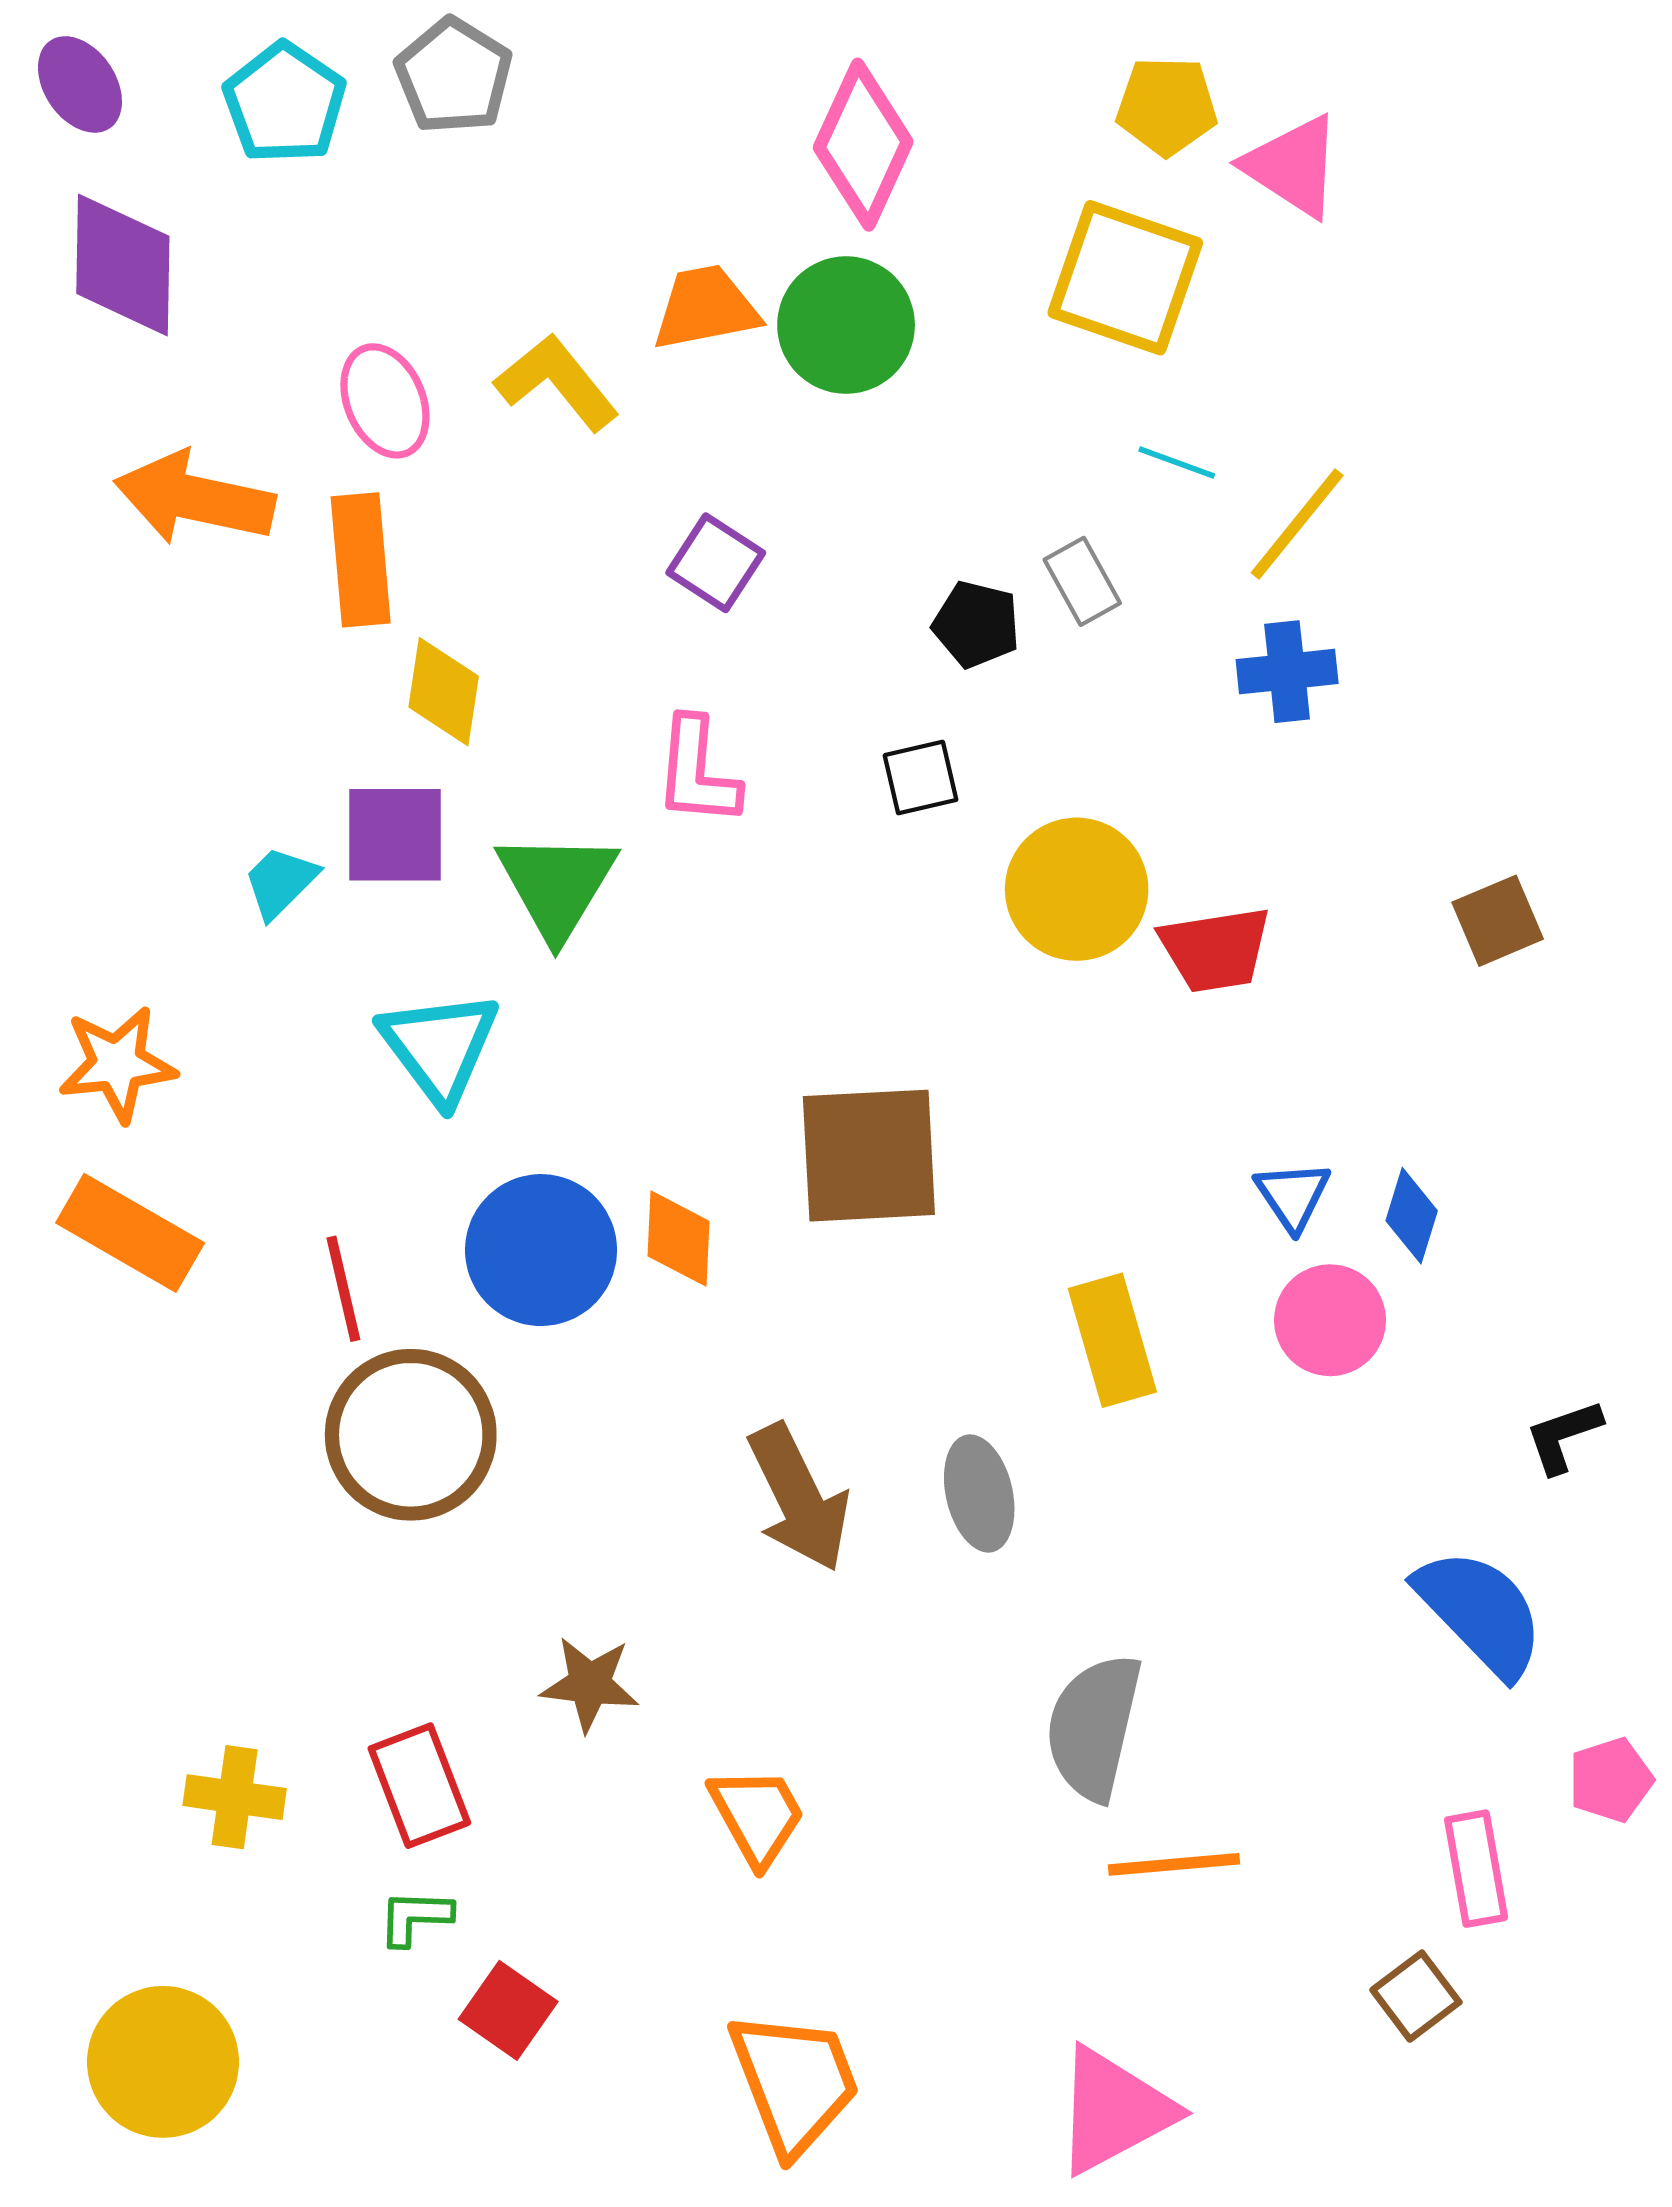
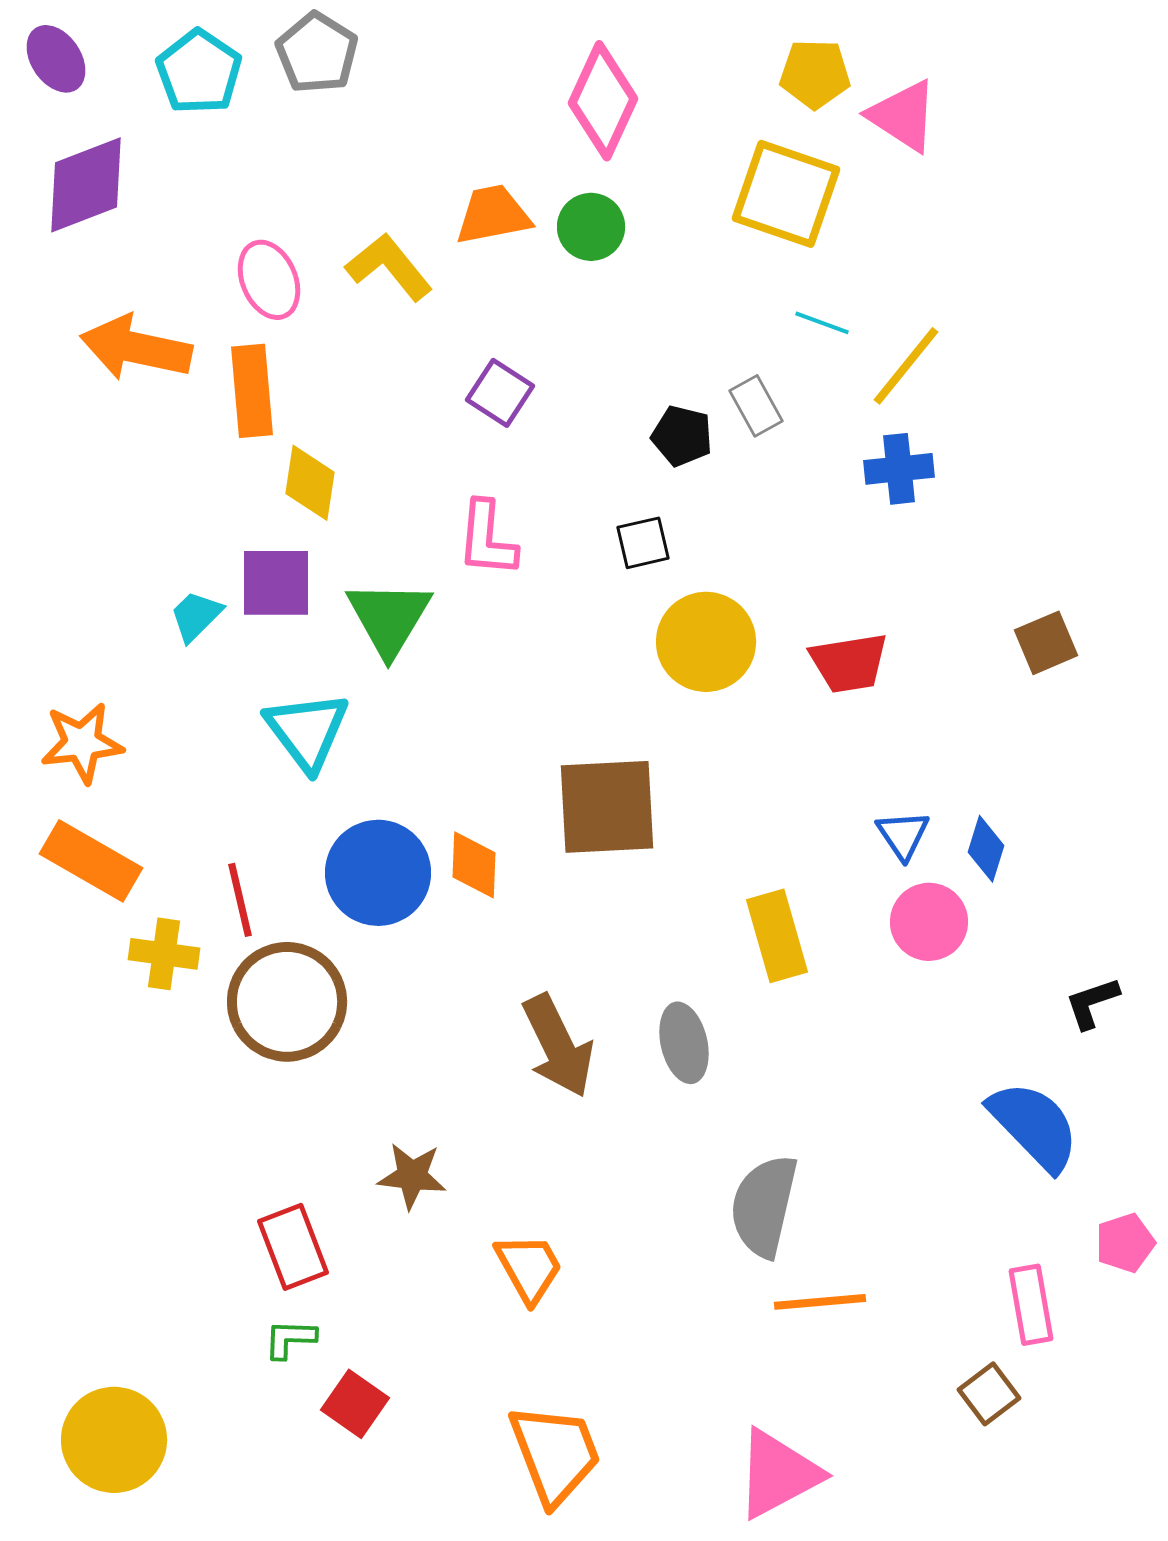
purple diamond: (123, 265) -> (86, 185), turned 68
green circle: (846, 325) -> (591, 227), size x0.7
yellow circle: (1077, 889) -> (706, 642), moved
yellow cross: (235, 1797) -> (164, 954), moved

